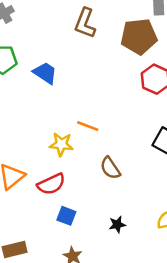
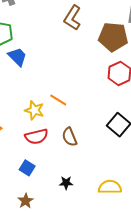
blue trapezoid: (45, 73) -> (17, 57), moved
red semicircle: (51, 184) -> (36, 136), moved

